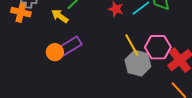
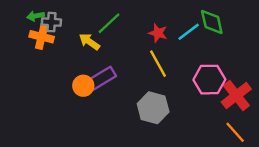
yellow line: (132, 45) -> (158, 64), moved
gray hexagon: (138, 63) -> (153, 108), moved

